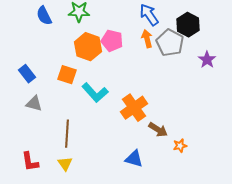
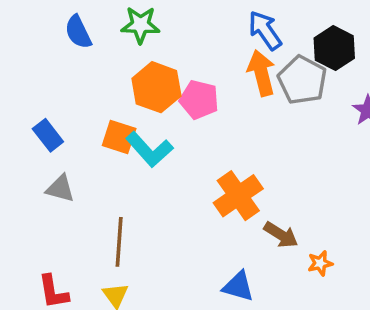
orange arrow: (147, 39) -> (261, 73), size x1.4
pink pentagon: (112, 41) -> (199, 100), moved
cyan L-shape: (95, 93) -> (149, 149), moved

